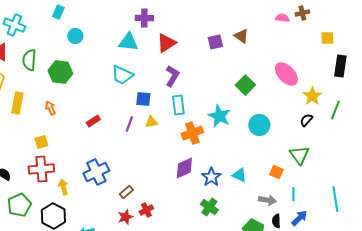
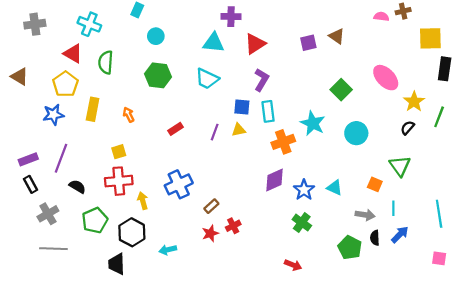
yellow square: (327, 38) -> (430, 38), size x1.6
green hexagon: (60, 72) -> (158, 75), moved
blue square: (143, 99) -> (242, 107), moved

